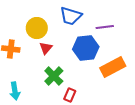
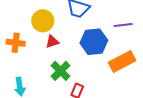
purple line: (105, 27) -> (123, 25), moved
red triangle: (46, 48) -> (52, 42), turned 32

